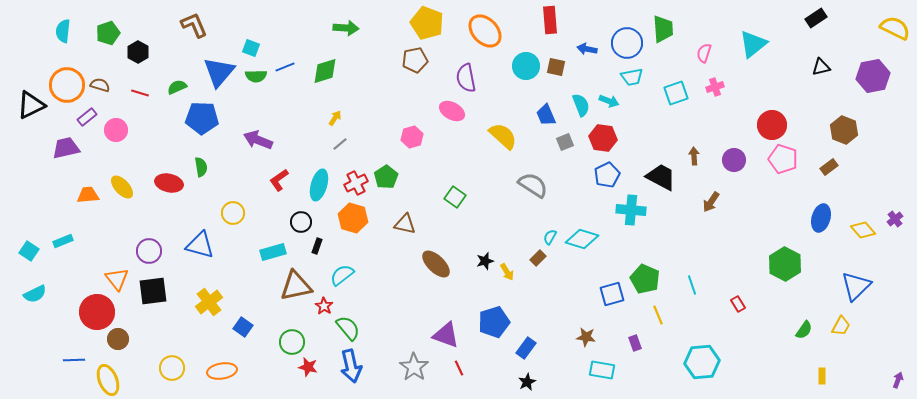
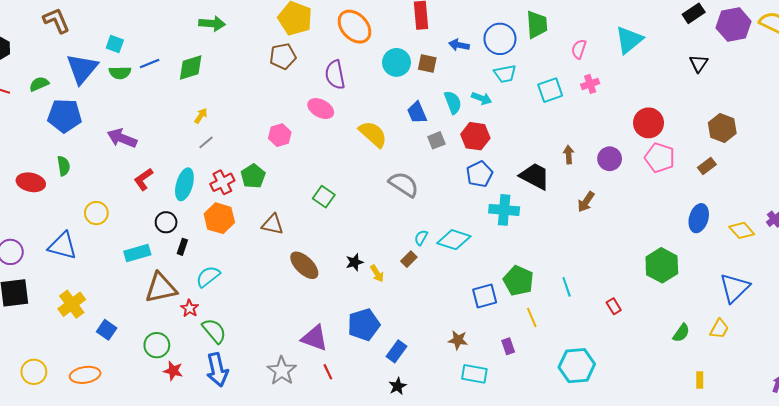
black triangle: (821, 67) -> (699, 63), turned -42
purple hexagon: (873, 76) -> (734, 25), moved

